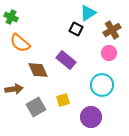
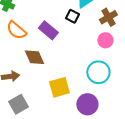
purple rectangle: (66, 60) -> (48, 30), moved
yellow square: (63, 100) -> (59, 87), size x1.5
gray square: (36, 107) -> (18, 104), moved

